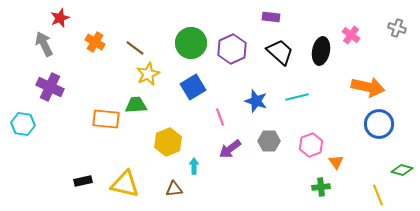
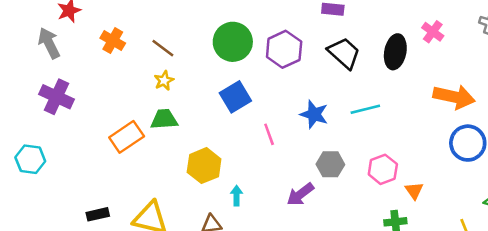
yellow star: (148, 74) -> (164, 81), moved, size x0.7
orange rectangle: (106, 119) -> (127, 137), turned -40
cyan hexagon: (23, 124) -> (30, 159), moved
purple arrow: (230, 149) -> (300, 194), moved

